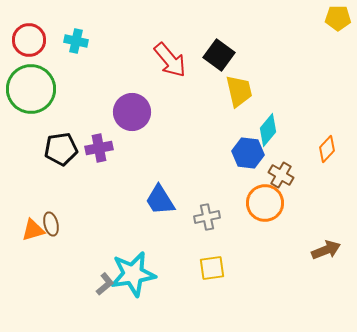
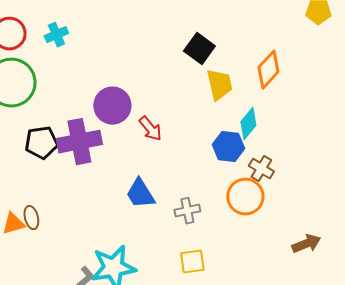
cyan cross: (76, 41) -> (56, 35), turned -35
red arrow: (170, 60) -> (150, 129), moved, size x0.7
purple cross: (99, 148) -> (79, 142), size x1.6
orange diamond: (327, 149) -> (268, 70), moved, size x1.4

